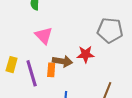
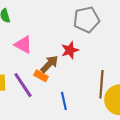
brown arrow: (62, 61) -> (49, 64), turned -36
orange rectangle: (51, 70) -> (41, 76), turned -48

